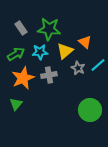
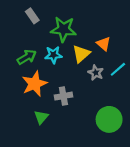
gray rectangle: (21, 28) -> (32, 16), moved
gray cross: (49, 75) -> (63, 96), moved
green triangle: (16, 104) -> (41, 117), moved

